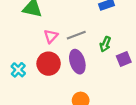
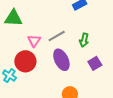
purple square: (124, 59) -> (95, 63), moved
red circle: (49, 64) -> (25, 61), moved

